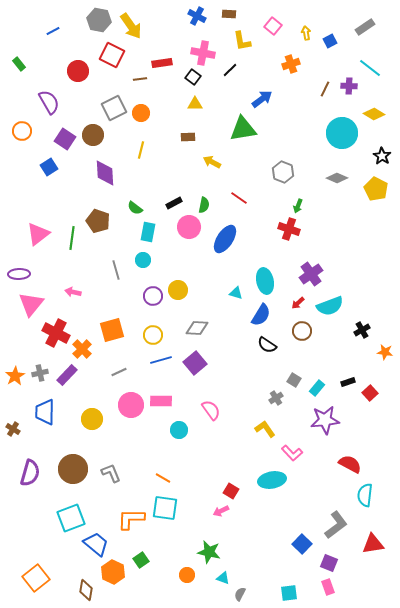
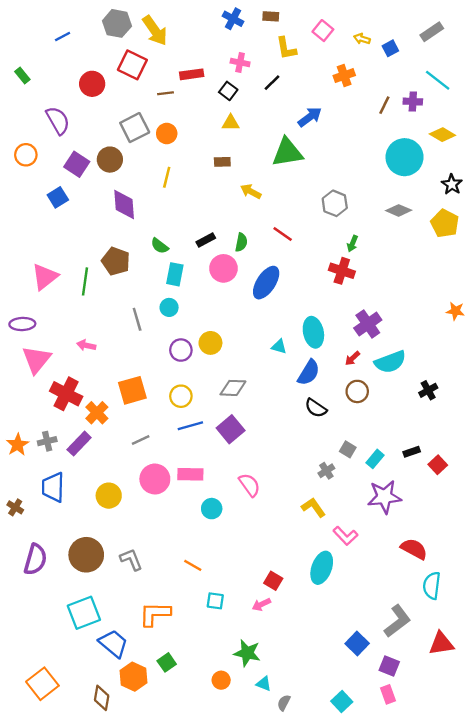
yellow arrow: (306, 33) -> (362, 39), turned -64
pink cross: (203, 53) -> (240, 62), size x0.7
orange star: (385, 352) -> (455, 311), moved
cyan ellipse: (272, 480) -> (322, 568), turned -60
cyan square: (165, 508) -> (215, 601), moved, size x0.6
cyan square: (289, 593) -> (342, 701), turned -36

